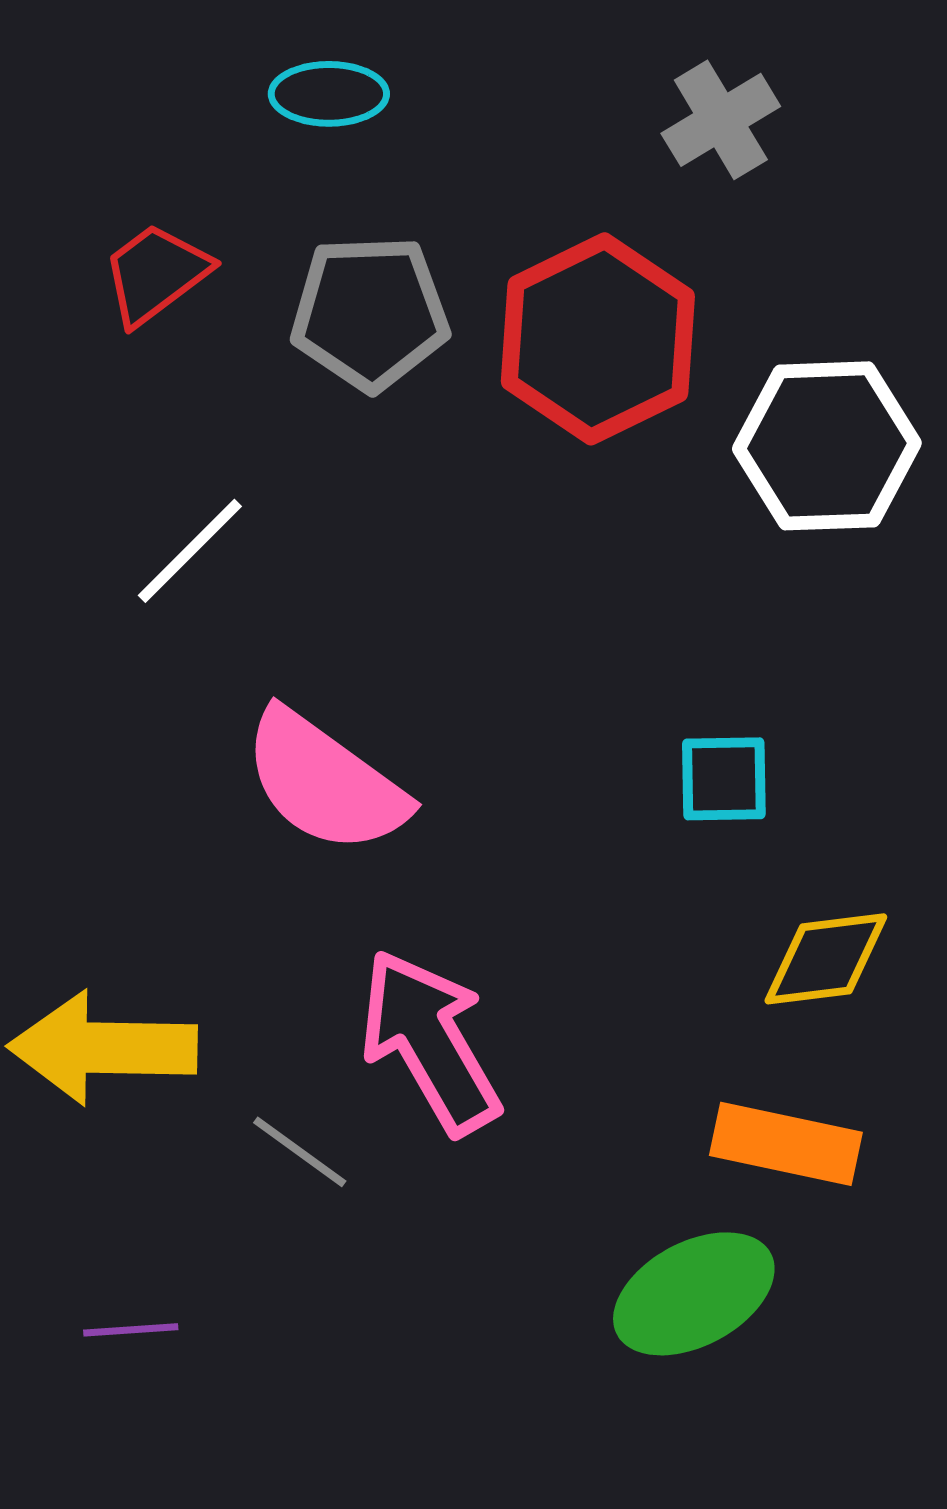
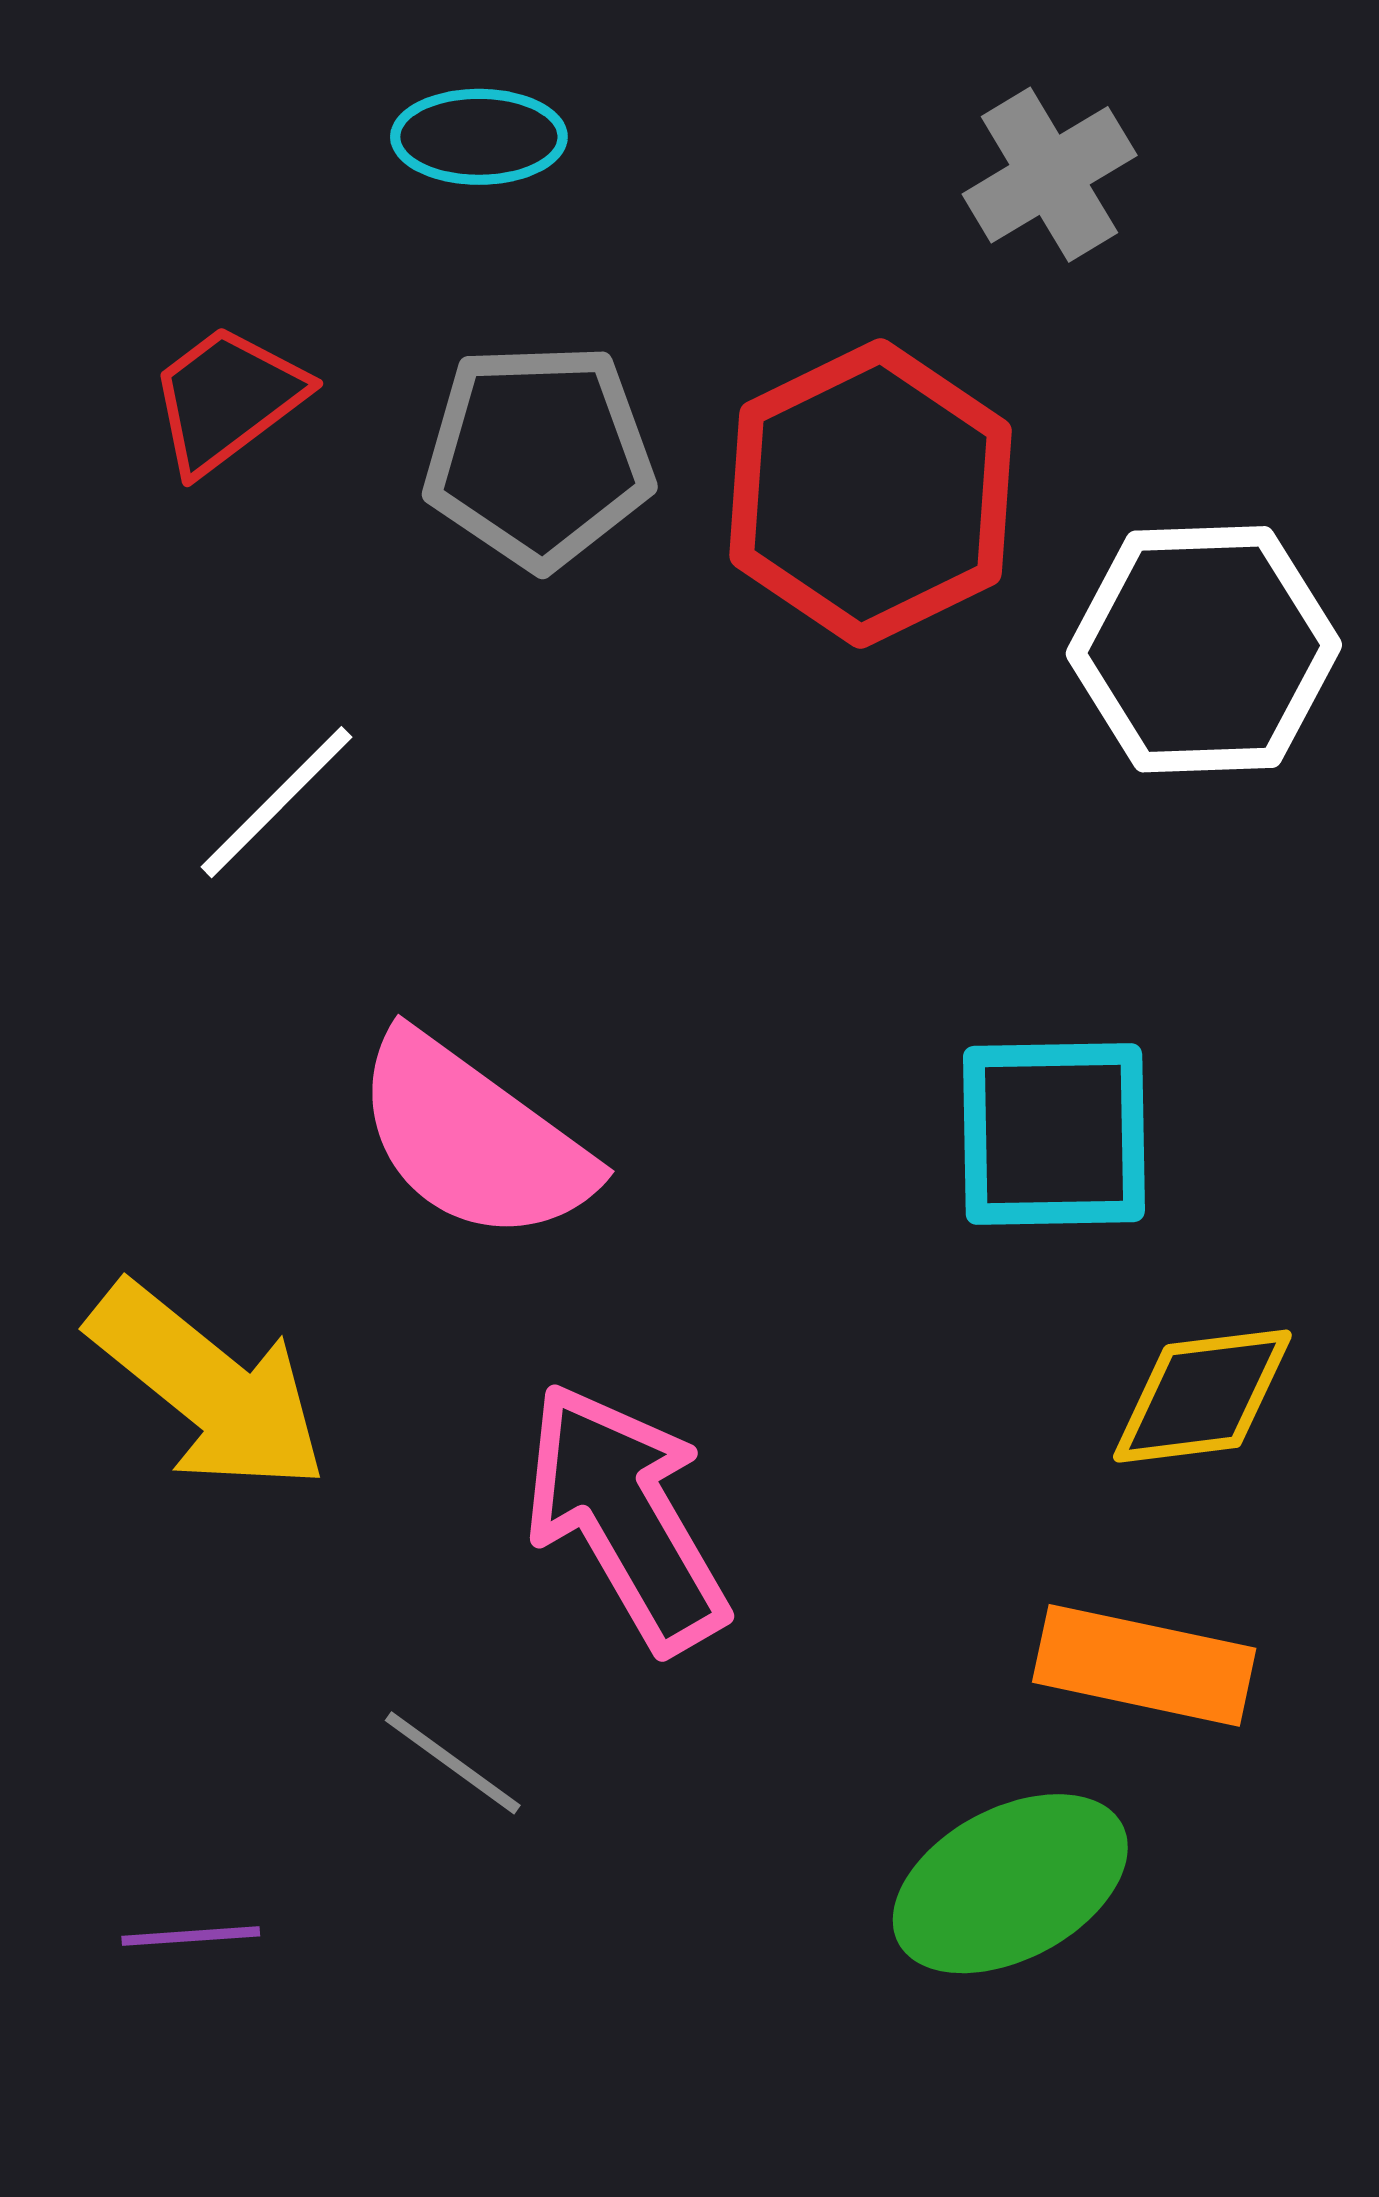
cyan square: (724, 779) -> (1054, 1134), size x1.5
yellow arrow: (103, 1048) -> (208, 1387), moved, turned -142
gray line: (300, 1152) -> (453, 1763), moved

